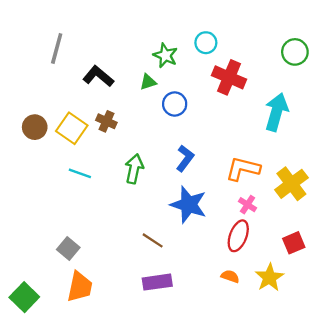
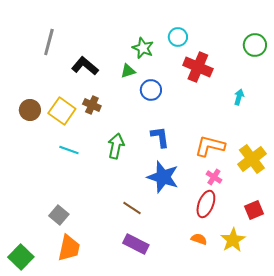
cyan arrow: (276, 112) -> (239, 97), size x0.5
blue L-shape: (185, 158) -> (160, 137), turned -45
purple rectangle: (157, 282) -> (136, 244), turned 35

